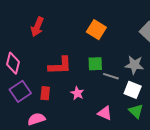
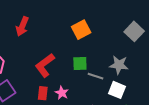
orange square: (96, 30) -> (81, 30), turned 30
red L-shape: (60, 66) -> (45, 65), turned 145
red rectangle: (45, 93) -> (43, 93), moved

